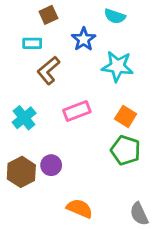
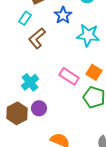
cyan rectangle: (32, 43) -> (25, 18), turned -56
pink rectangle: (77, 111) -> (69, 76), moved, turned 54
cyan cross: (24, 118) -> (30, 82), moved

